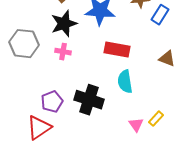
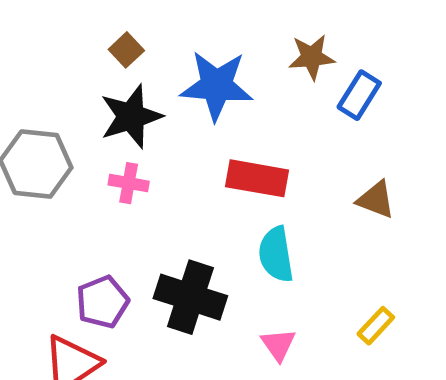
yellow rectangle: (156, 119) -> (376, 326), moved
pink triangle: (136, 125) -> (278, 345), moved

